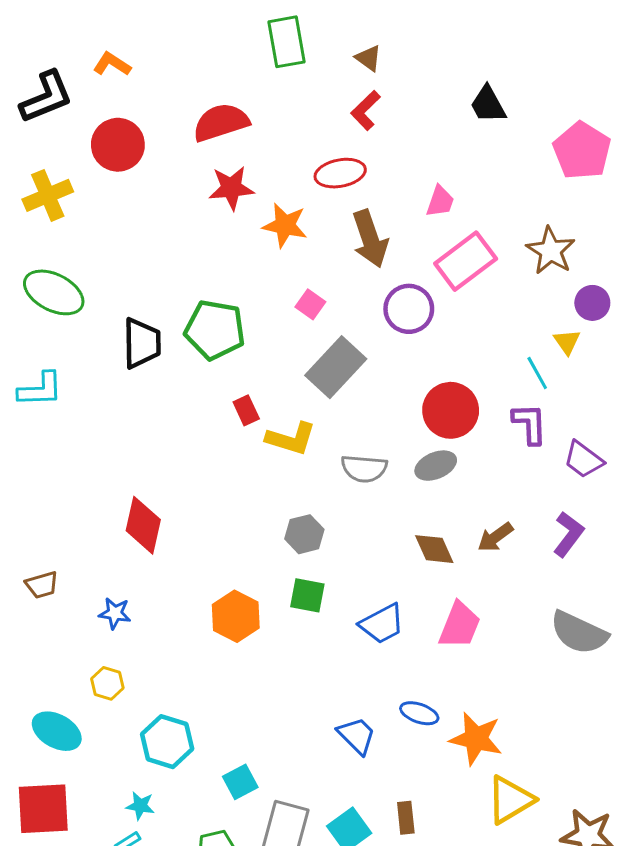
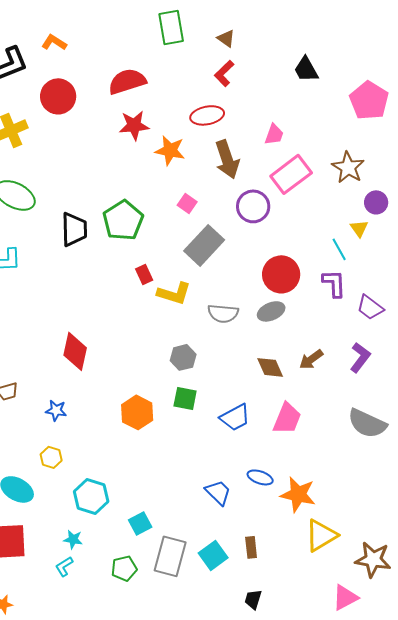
green pentagon: (215, 330) -> (123, 220), turned 30

